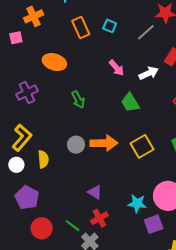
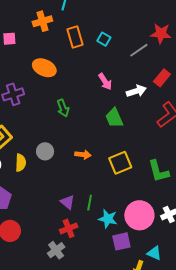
orange cross: (34, 16) -> (42, 21), moved
orange arrow: (104, 143) -> (83, 155), size x0.6
gray circle: (76, 145) -> (45, 151), moved
green line: (73, 226) -> (90, 203), moved, turned 56

